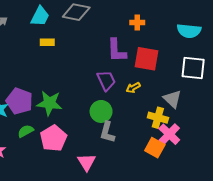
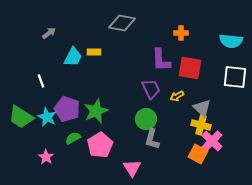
cyan trapezoid: (40, 16) -> (73, 57), moved
gray triangle: (172, 99) -> (202, 108), moved
green star: (49, 103) -> (96, 111), turned -30

